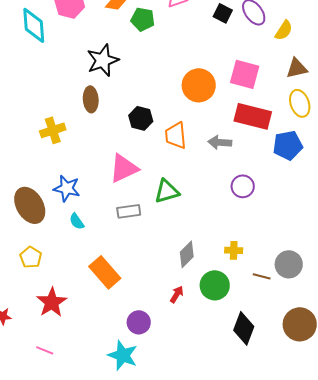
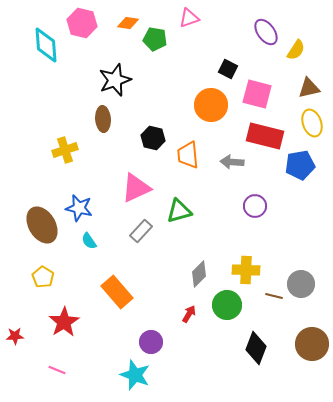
black square: (223, 13) -> (228, 69), moved
gray rectangle: (129, 211) -> (141, 231), turned -40
yellow cross: (234, 250) -> (246, 270), size x1.5

